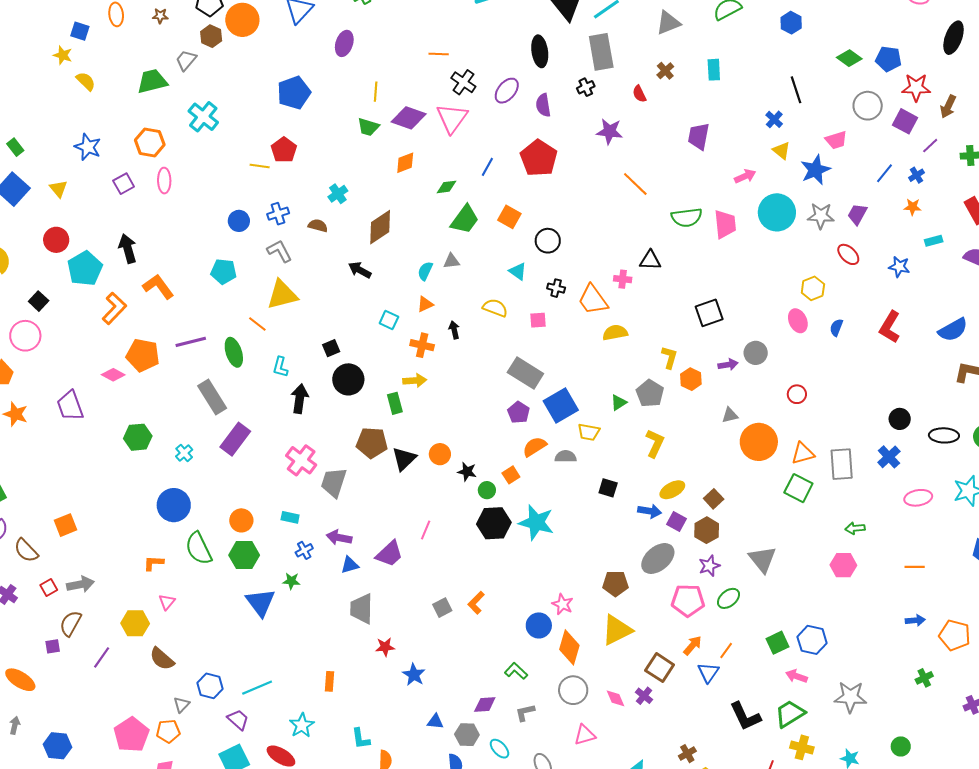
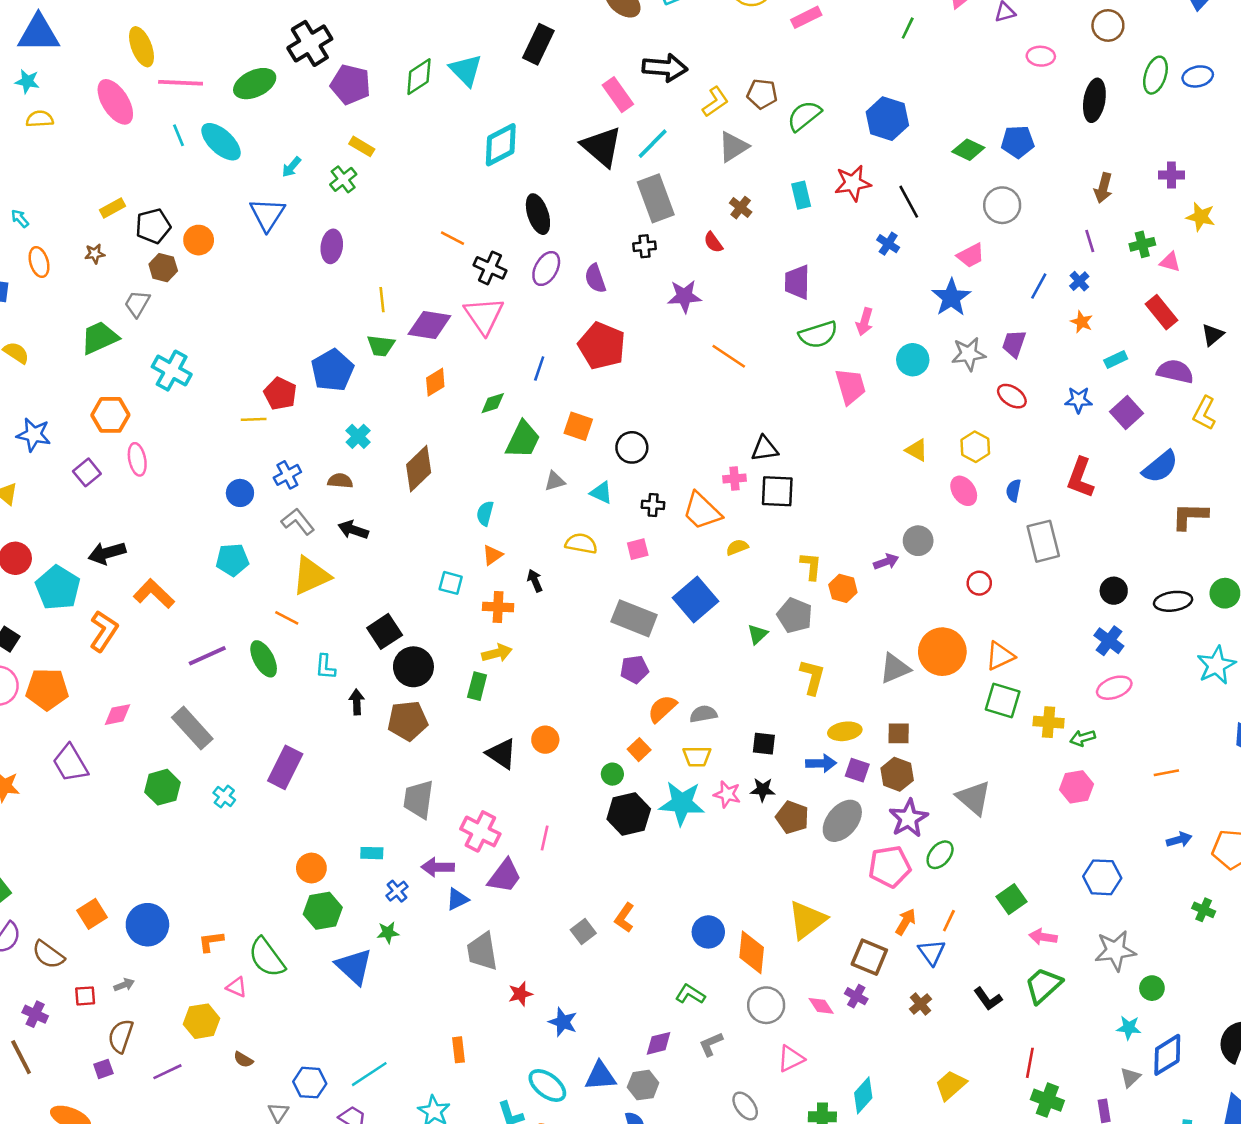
orange circle: (242, 20) -> (199, 240), size x0.7
blue hexagon: (791, 23) -> (887, 119), size x1.5
black ellipse: (540, 51) -> (538, 214), moved
orange line: (439, 54) -> (453, 238), turned 36
black cross: (586, 87) -> (644, 246), turned 30
red star: (916, 87) -> (853, 183), moved
blue pentagon: (294, 93) -> (332, 370), moved
purple square: (905, 121) -> (1126, 413), moved, turned 30
purple line: (930, 146) -> (1090, 241), turned -54
yellow triangle: (781, 151) -> (917, 450), moved
pink arrow: (745, 176) -> (865, 322), turned 140
orange star: (913, 207) -> (1082, 322), turned 30
cyan circle: (777, 212) -> (913, 360), size x0.7
green semicircle: (687, 217) -> (818, 335), moved
black arrow: (128, 249) -> (107, 553), turned -80
gray triangle: (452, 261) -> (555, 481), moved
black arrow: (360, 270) -> (353, 530), moved
black square: (709, 313) -> (777, 491), moved, turned 32
yellow semicircle: (615, 333) -> (737, 547), size x0.7
black square: (331, 348) -> (385, 631), size x1.5
orange pentagon: (143, 355) -> (47, 689), moved
pink diamond: (113, 375) -> (117, 715), turned -30
gray rectangle: (212, 397) -> (192, 728), moved
black arrow: (300, 399) -> (357, 702), size x0.7
green rectangle: (395, 403) -> (477, 686), turned 40
blue square: (561, 406) -> (696, 599), moved
purple pentagon: (519, 412) -> (634, 669), turned -30
gray triangle: (730, 415) -> (895, 668), moved, size x1.5
yellow trapezoid: (589, 432) -> (697, 756), moved
brown pentagon: (372, 443) -> (408, 721), moved
black triangle: (404, 459) -> (501, 754), turned -32
pink cross: (301, 460) -> (480, 831), moved
gray rectangle: (842, 464) -> (1043, 541), moved
black star: (467, 472) -> (763, 790), moved
yellow ellipse: (672, 490) -> (845, 731), turned 30
pink ellipse: (918, 498) -> (1114, 688), moved
brown square: (714, 499) -> (899, 733), turned -36
blue circle: (174, 505) -> (147, 925), moved
green semicircle: (199, 548) -> (267, 957), moved
purple star: (709, 566) -> (909, 818), size x1.4
gray arrow: (80, 584) -> (124, 985), size x0.6
brown pentagon: (615, 584) -> (792, 817), moved, turned 30
red square: (49, 587) -> (85, 996), turned 36
pink triangle: (167, 602) -> (237, 987), turned -36
pink star: (563, 604) -> (727, 794), moved
blue hexagon: (812, 640) -> (1102, 877), moved
purple line: (102, 657) -> (167, 1072), turned 40
brown semicircle: (162, 659) -> (243, 1060), size x0.6
green cross: (924, 678) -> (1204, 910), turned -30
black L-shape: (745, 716) -> (988, 999), size x0.7
blue triangle: (435, 722) -> (600, 1076), size x1.5
green circle: (901, 746) -> (1152, 988), moved
yellow cross: (802, 747) -> (1049, 722), moved
cyan ellipse: (499, 749) -> (547, 1085), moved, size x1.4
brown cross: (687, 754) -> (921, 1004), moved

